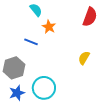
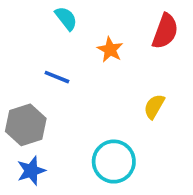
orange star: (49, 27) -> (110, 50), moved
cyan circle: (44, 88) -> (114, 162), moved

